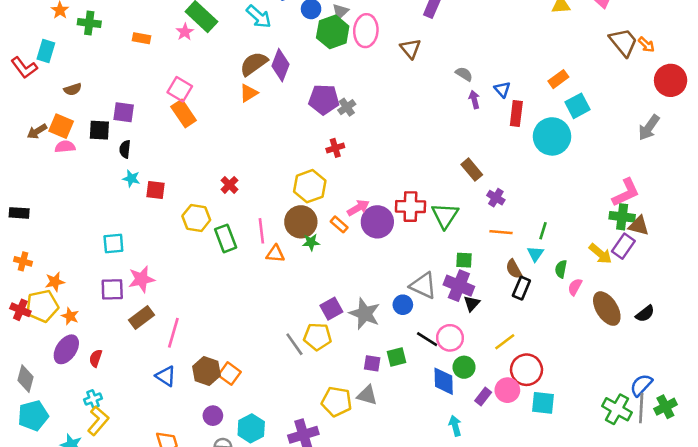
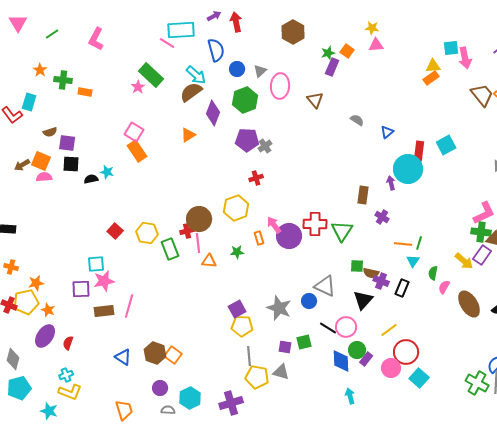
green hexagon: (333, 32) -> (245, 100), moved
orange rectangle: (142, 38) -> (85, 92), moved
brown semicircle: (254, 64) -> (191, 92), moved
orange rectangle: (558, 79) -> (431, 78), moved
blue triangle: (502, 89) -> (387, 132), turned 32
purple arrow: (474, 99) -> (391, 183), moved
purple square: (124, 112) -> (67, 143), moved
red rectangle: (516, 113) -> (419, 151), moved
cyan circle: (552, 136) -> (408, 169), moved
black semicircle: (125, 149) -> (91, 179), turned 72
brown rectangle: (472, 170) -> (363, 195), turned 48
cyan star: (131, 179) -> (107, 172), moved
red cross: (229, 185) -> (187, 231), moved, turned 32
red square: (156, 190) -> (115, 231), moved, turned 35
pink arrow: (358, 208) -> (274, 225), turned -96
brown circle: (301, 222) -> (199, 219), moved
orange rectangle: (339, 224) -> (259, 238), turned 32
orange line: (501, 232) -> (403, 244), moved
cyan square: (113, 244) -> (96, 264), moved
brown semicircle: (514, 269) -> (371, 273), moved, turned -49
purple cross: (459, 286) -> (381, 281), moved, size x0.7
black triangle: (472, 303) -> (363, 300), size x1.5
purple square: (331, 309) -> (237, 309), moved
brown rectangle: (142, 317) -> (104, 311), turned 30
pink line: (173, 333) -> (129, 306), moved
gray line: (294, 344) -> (249, 356), moved, turned 30
purple rectangle: (483, 397) -> (366, 359), moved
cyan square: (543, 403) -> (419, 378), turned 36
yellow L-shape: (98, 421) -> (70, 392), turned 70

